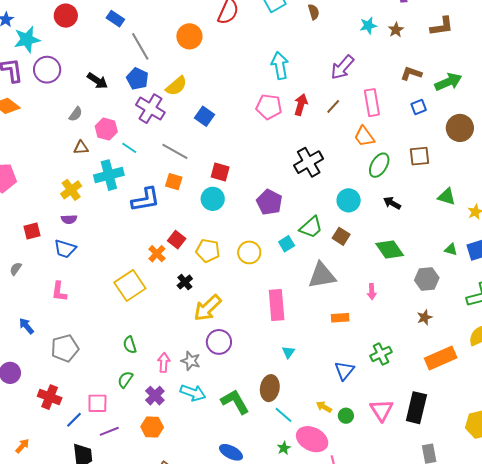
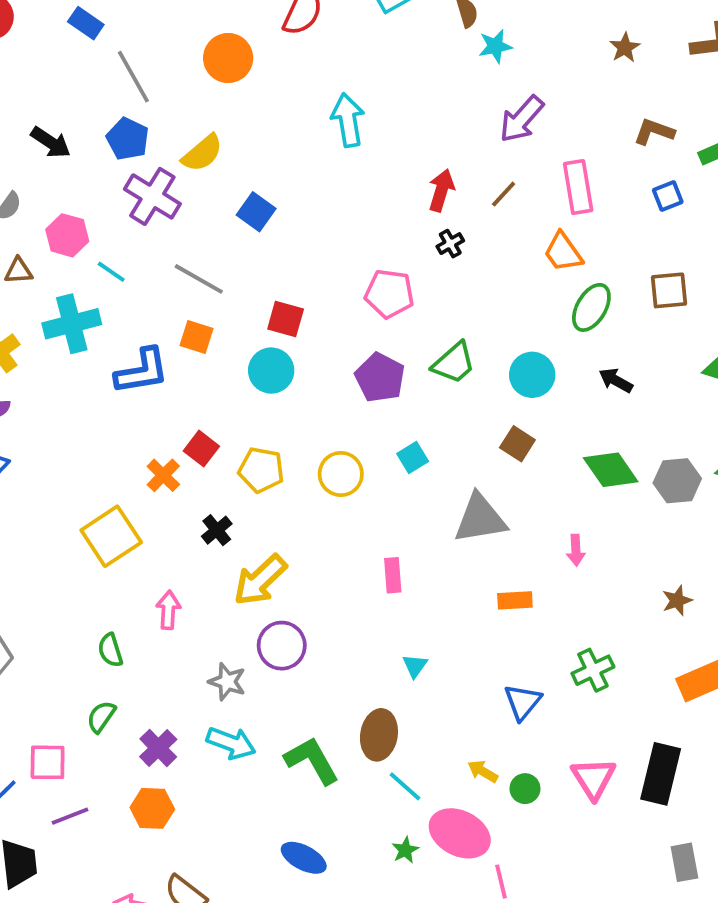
cyan star: (368, 26) -> (495, 46), moved
cyan arrow: (280, 66) -> (348, 120), moved
pink pentagon: (269, 107) -> (389, 294), moved
black cross: (309, 162) -> (450, 244), moved, size x0.5
green trapezoid: (311, 227) -> (454, 363), moved
gray hexagon: (427, 279) -> (677, 481), moved
pink rectangle: (277, 305) -> (393, 575), size x0.6
pink arrow: (164, 363) -> (168, 610), moved

